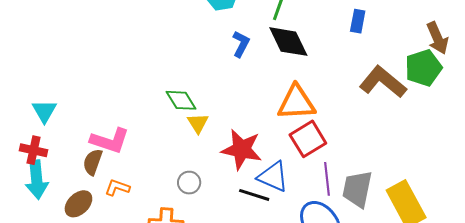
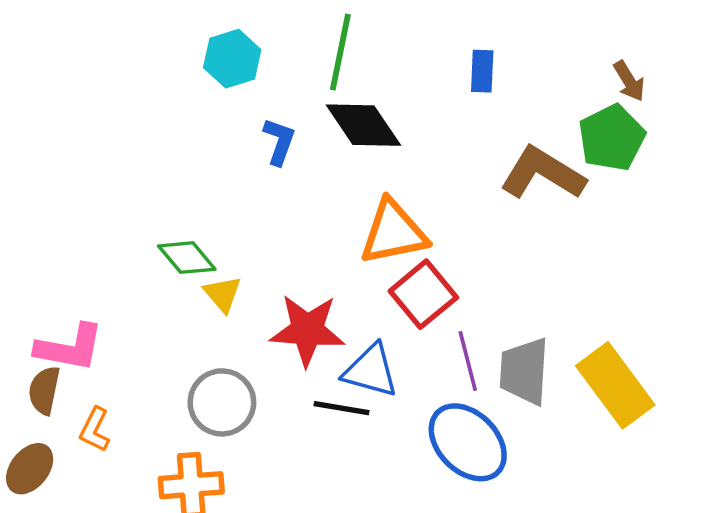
brown arrow: (437, 38) -> (629, 81), size x0.7
gray circle: (189, 183) -> (222, 402), size x1.6
orange L-shape: (117, 188) -> (95, 430), turned -75

